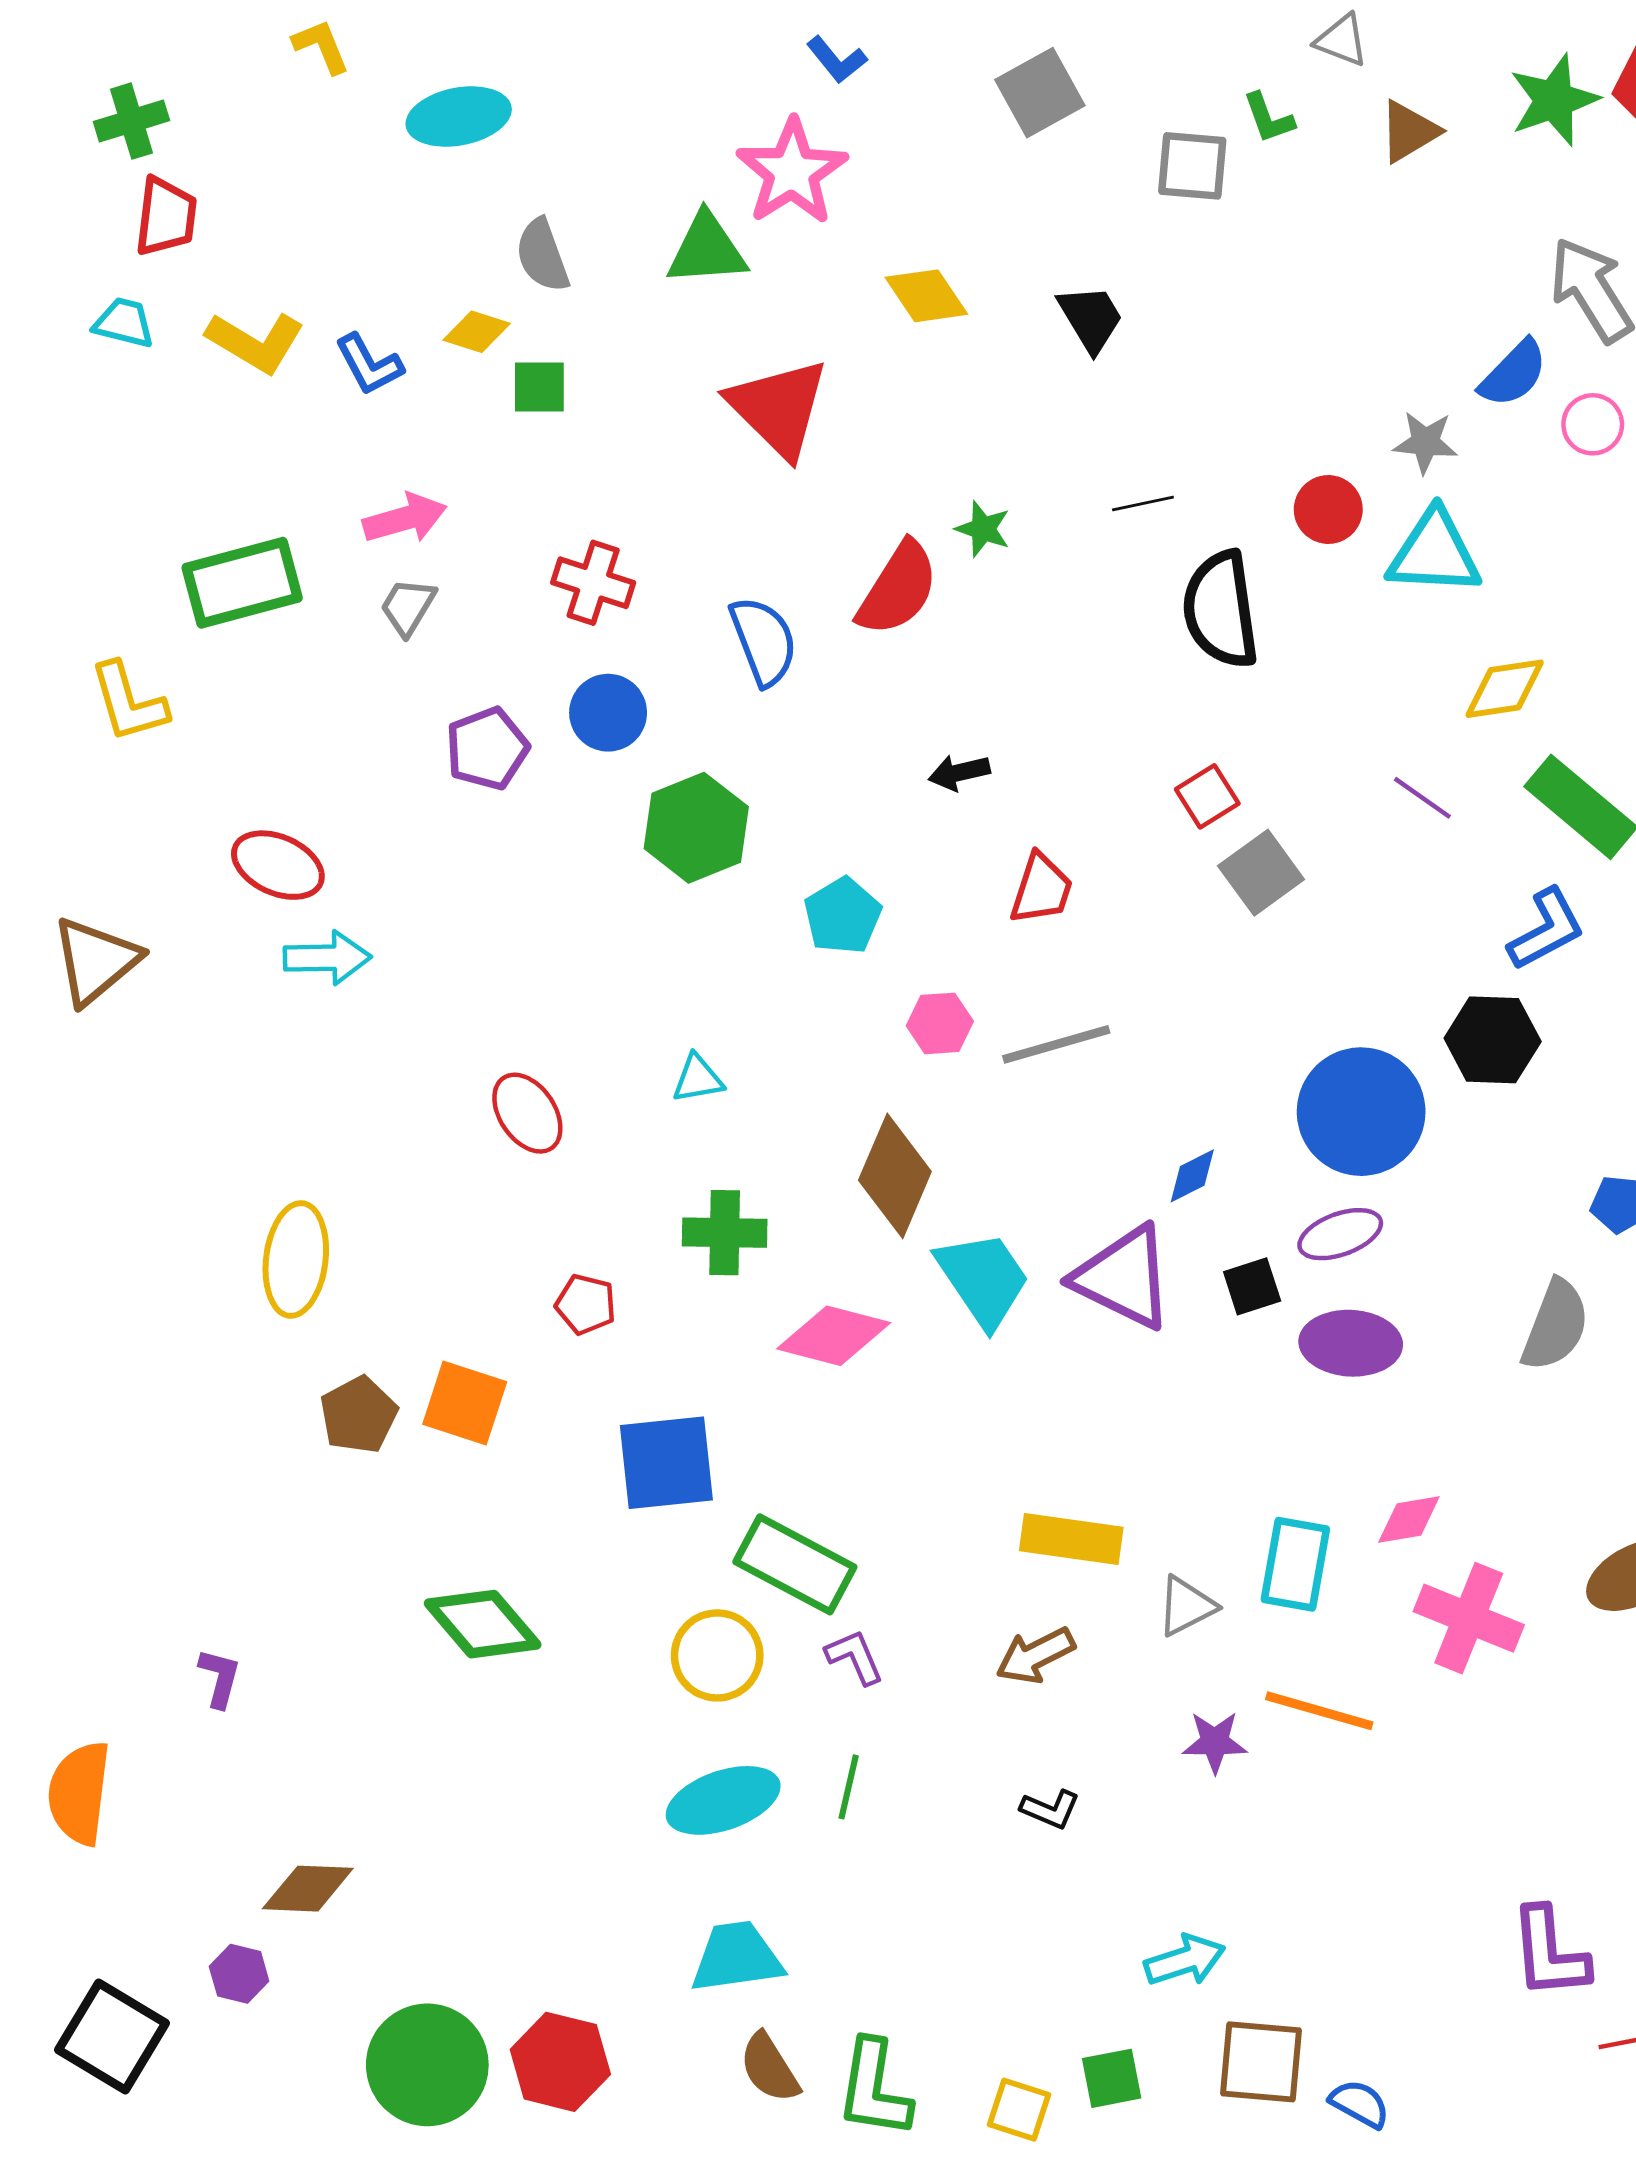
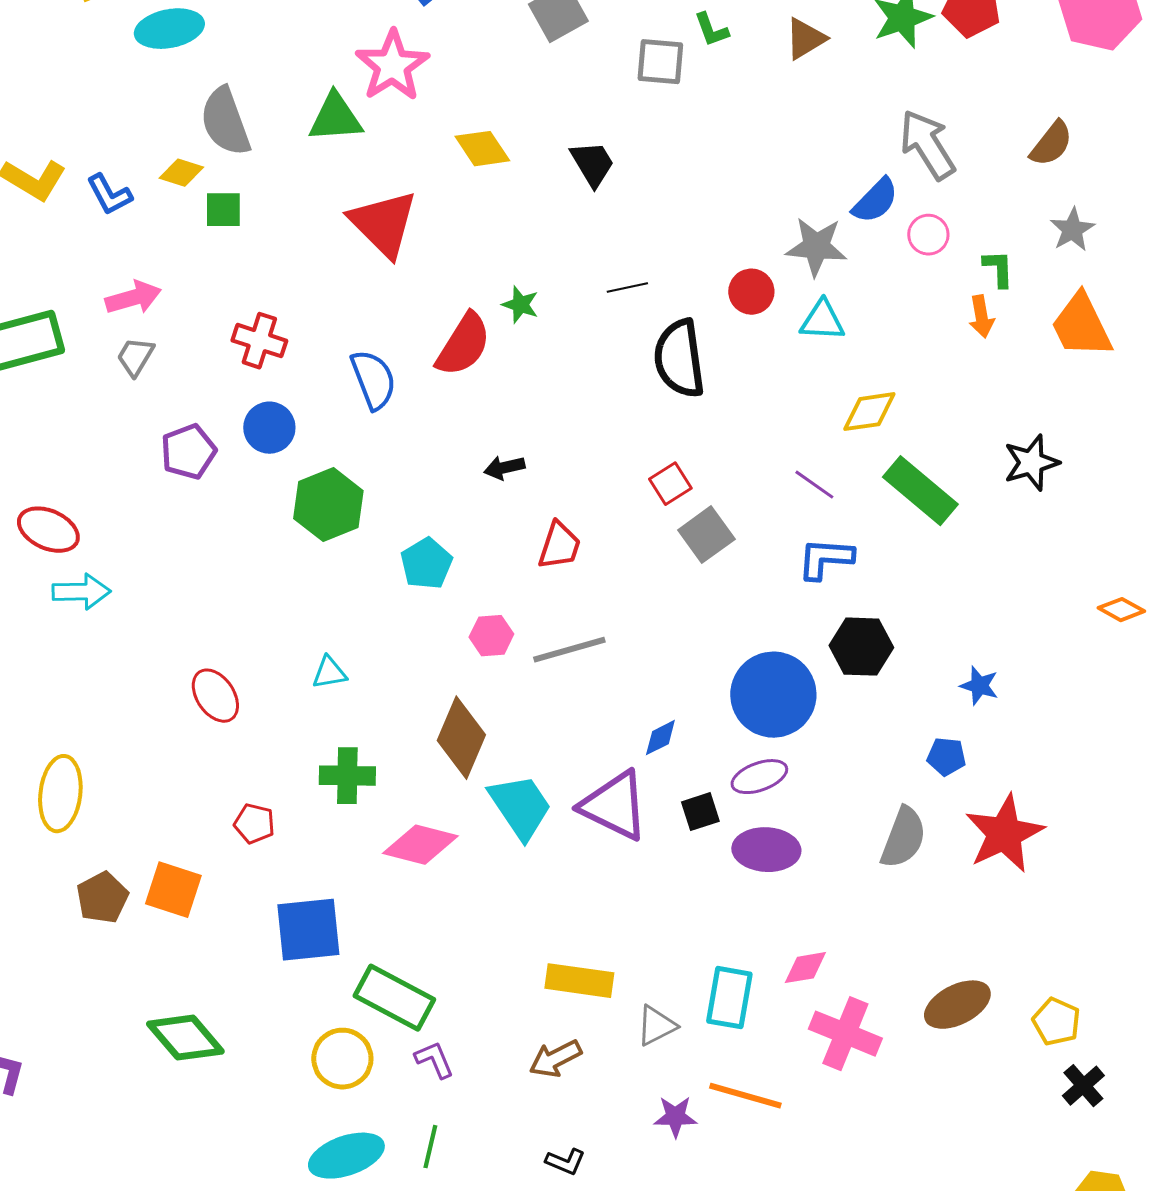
gray semicircle: (542, 255) -> (225, 122), size x1.4
gray star: (1425, 442) -> (816, 247), size x1.4
cyan triangle: (1434, 553) -> (822, 321), size x0.7
blue L-shape: (1546, 929) -> (825, 559), moved, turned -148

